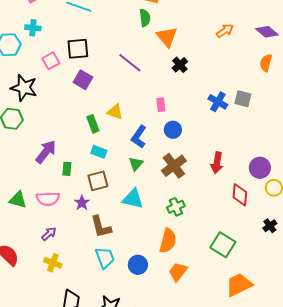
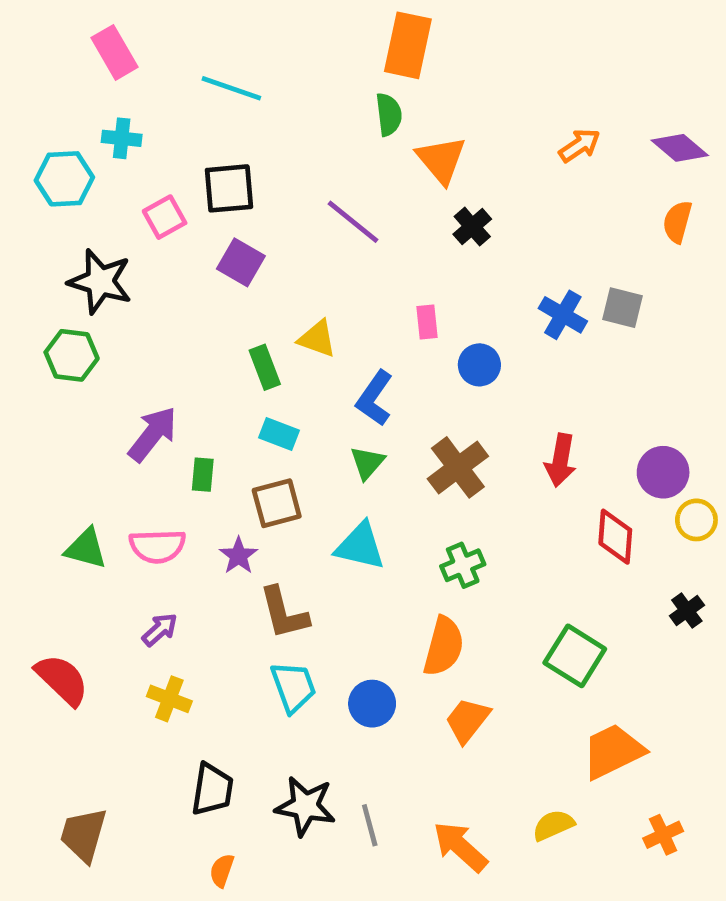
blue circle: (173, 130) -> (479, 365), moved

